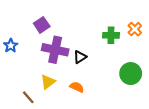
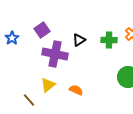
blue star: (11, 46) -> (12, 38), moved
black triangle: (80, 57) -> (79, 40), moved

